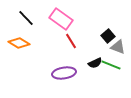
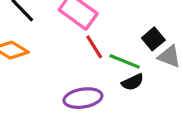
green line: (111, 65) -> (125, 61), moved

